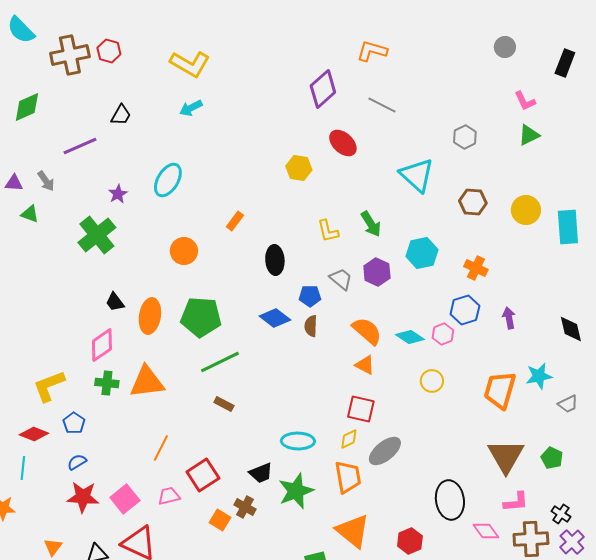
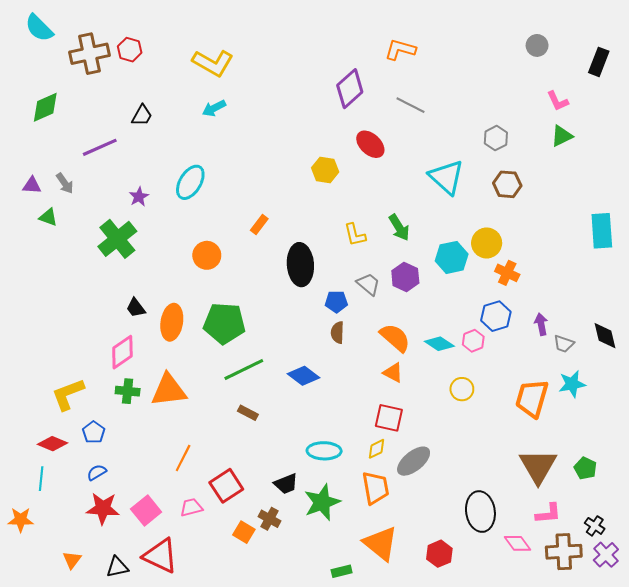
brown hexagon: (473, 202) -> (507, 184), moved
yellow circle: (526, 210) -> (487, 243), moved
black ellipse: (275, 260) -> (300, 265), size x1.4
blue diamond: (275, 318) -> (303, 376), moved
gray trapezoid: (568, 404) -> (564, 344), moved, turned 45

